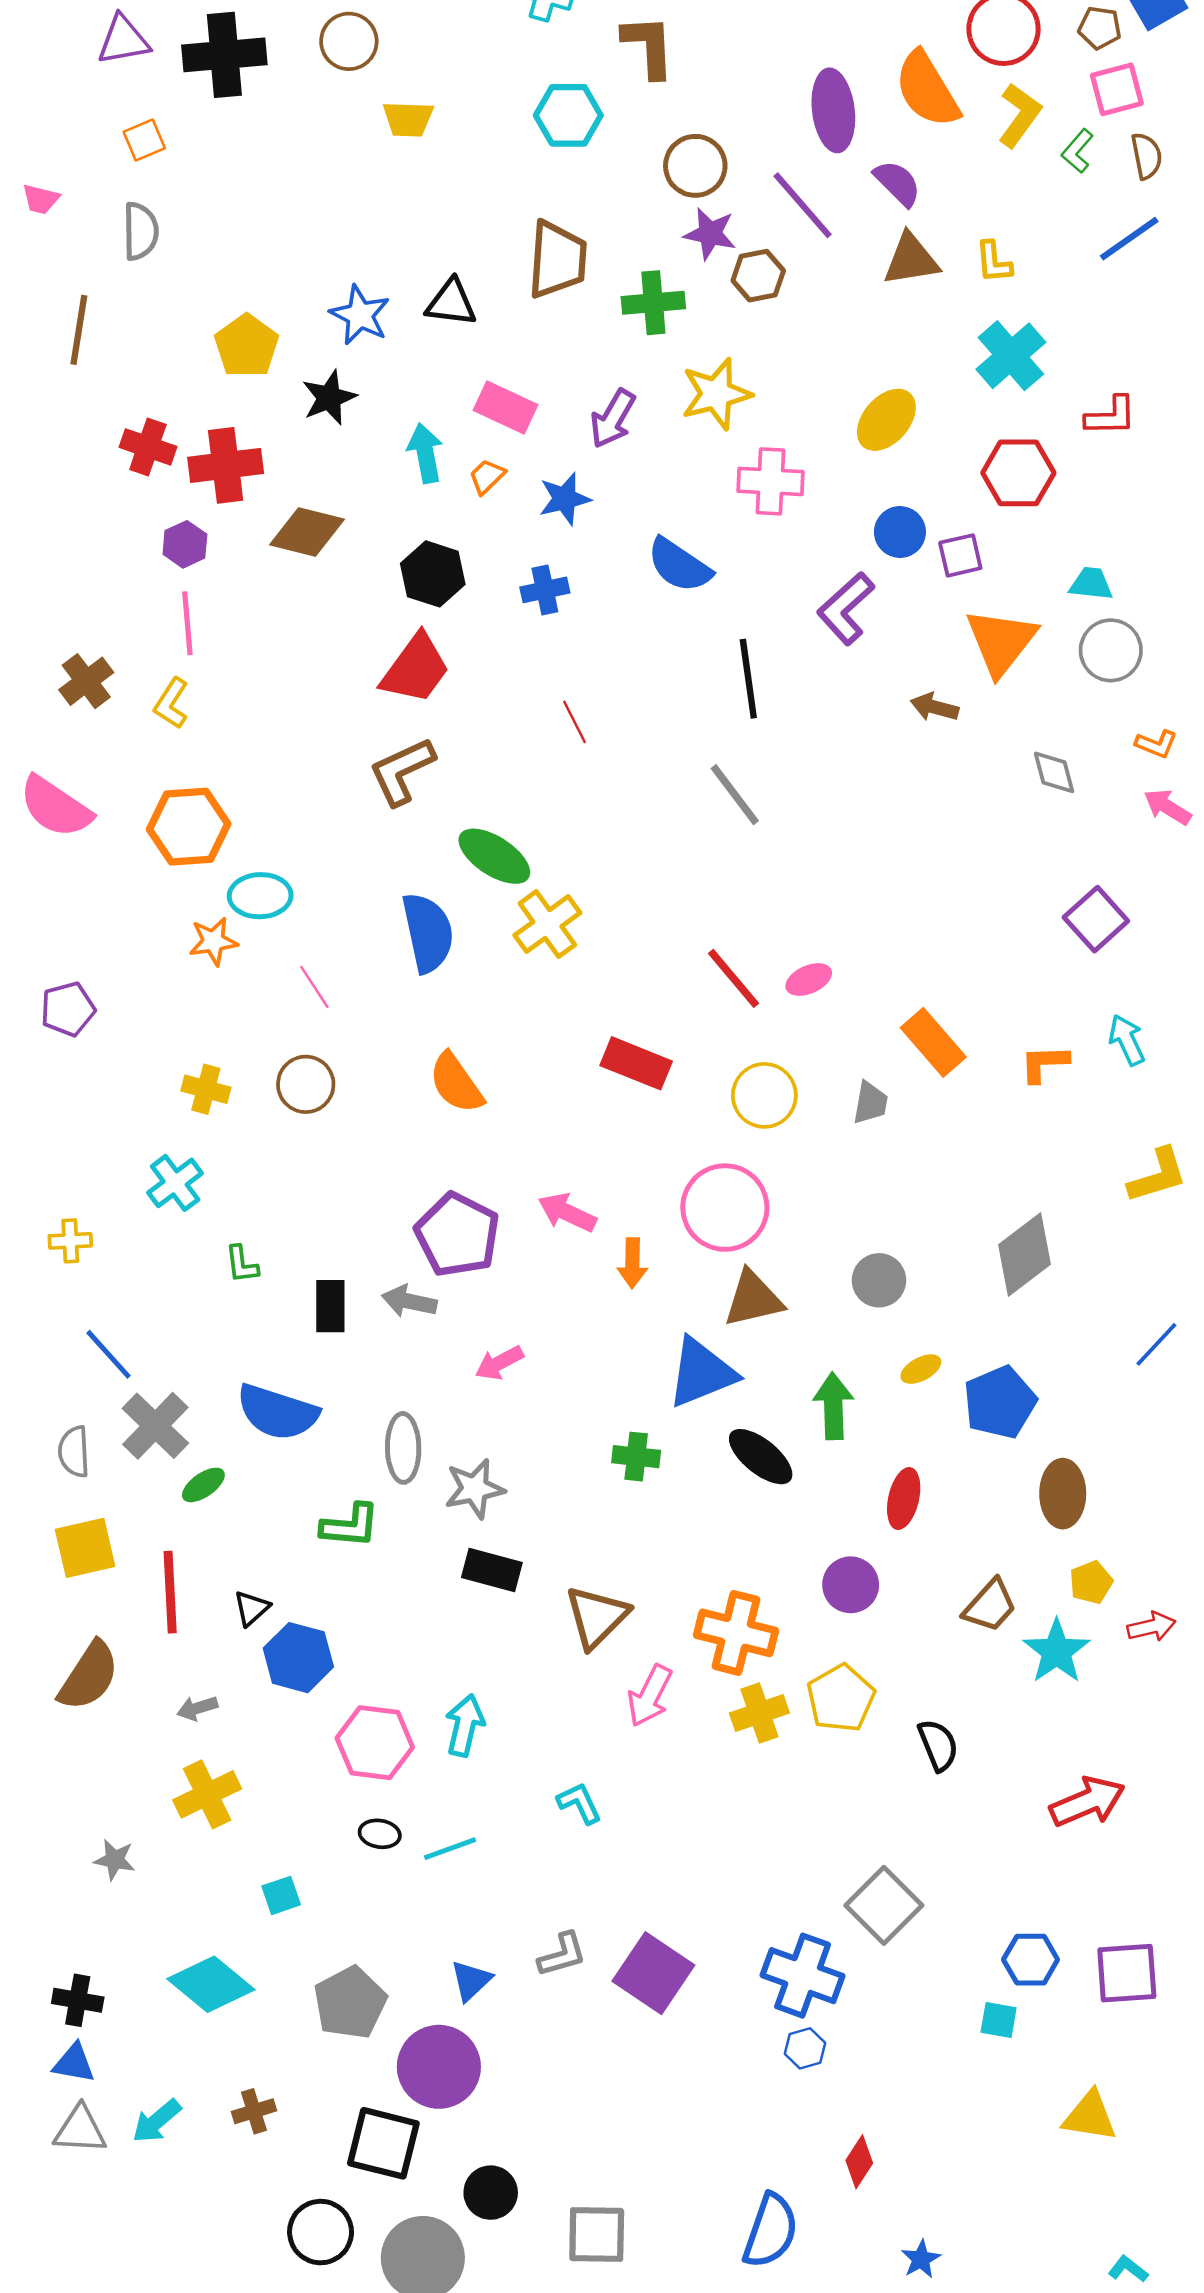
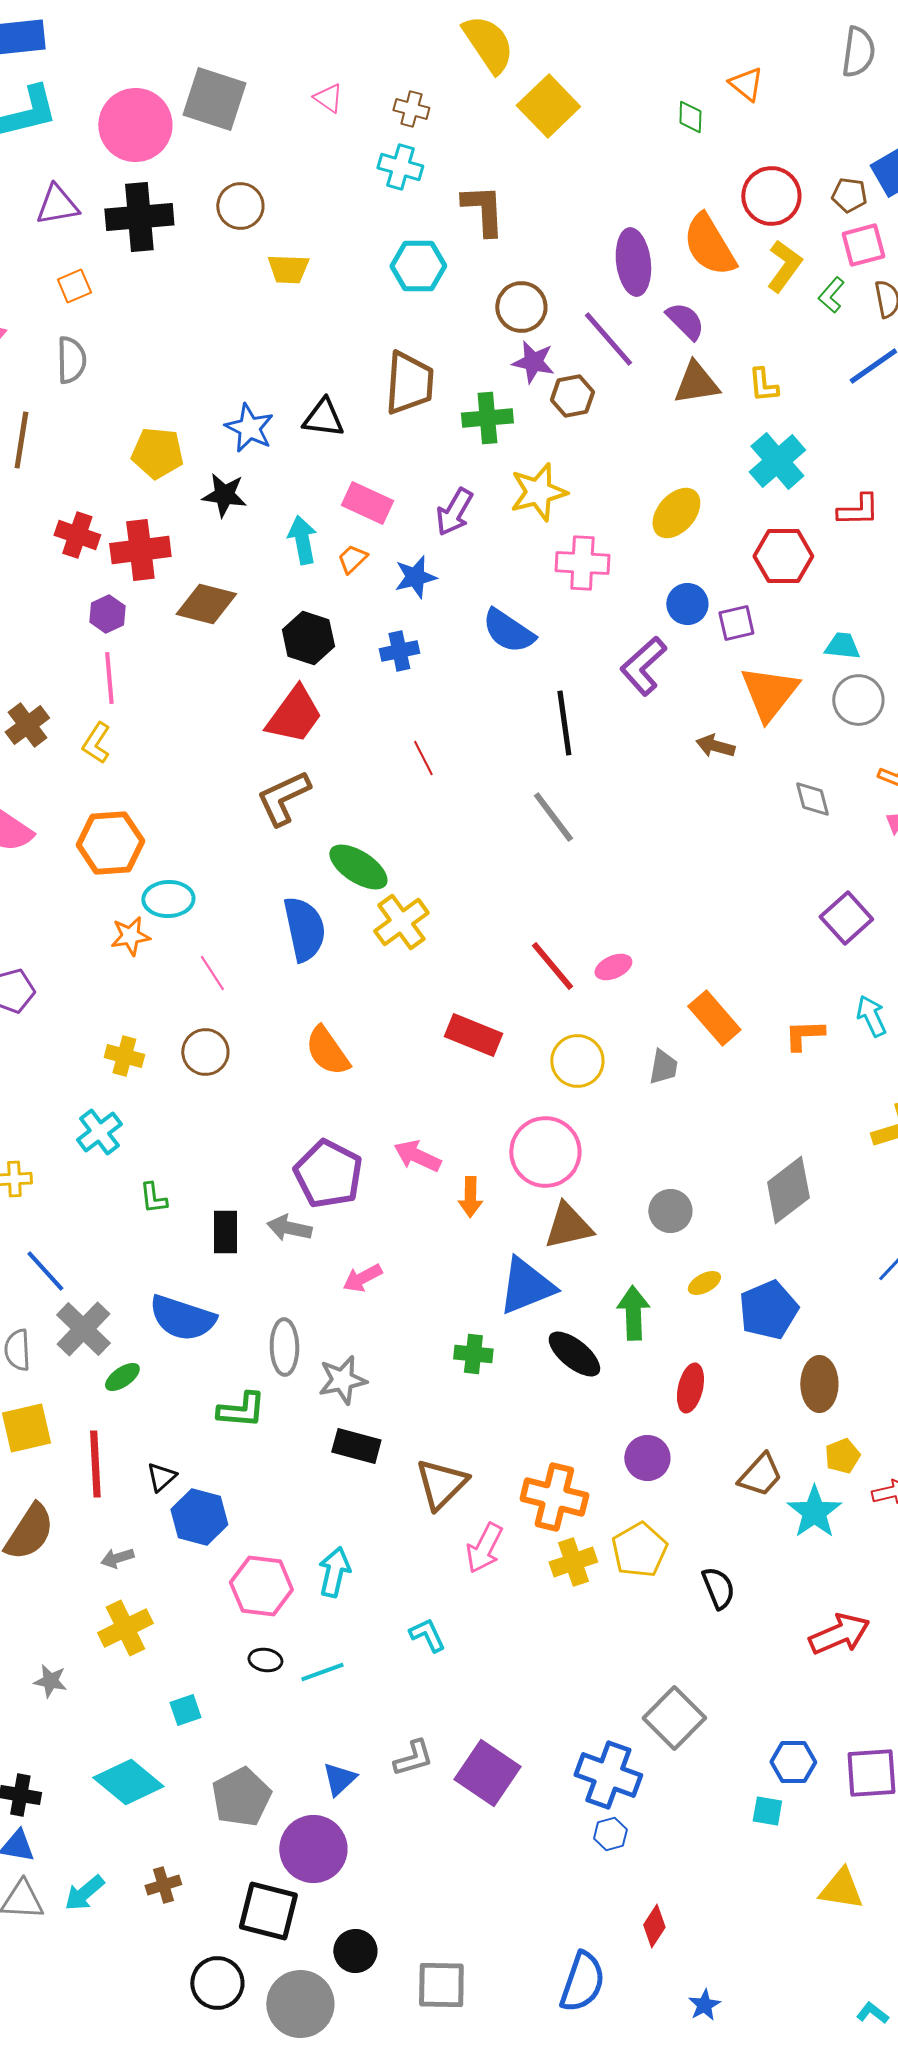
yellow pentagon: (247, 346) -> (157, 453), turned -30
black star: (329, 398) -> (224, 495), turned 30

